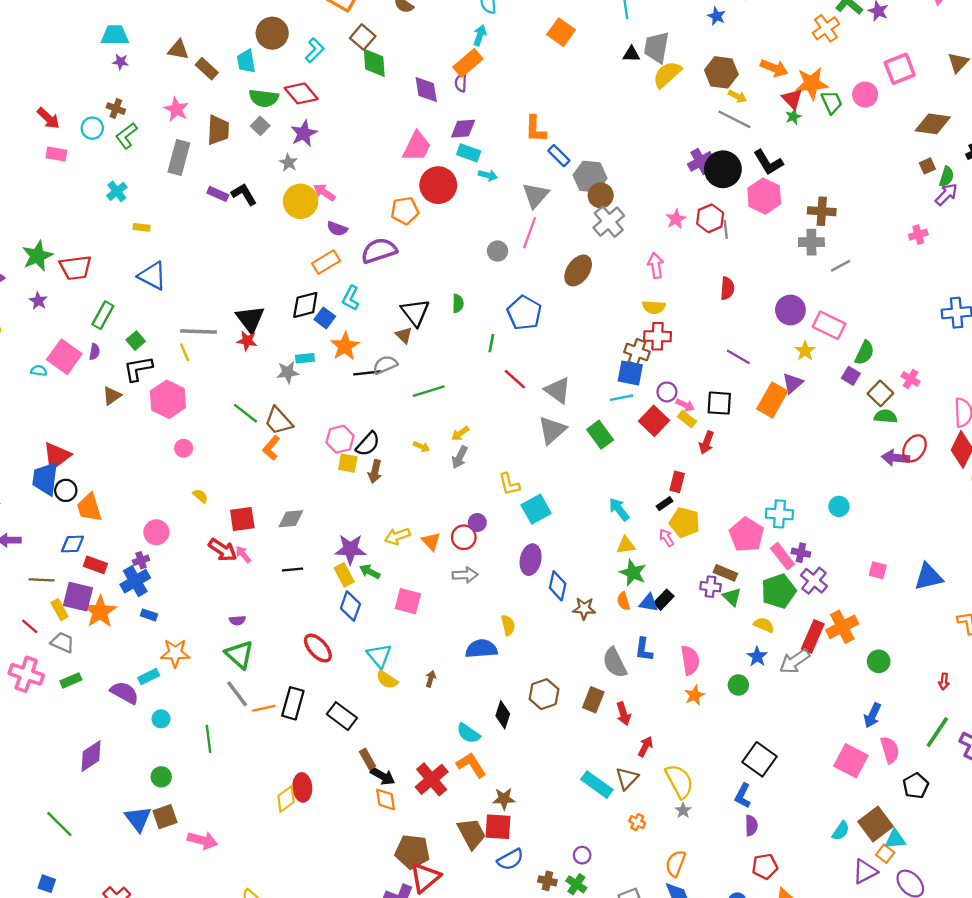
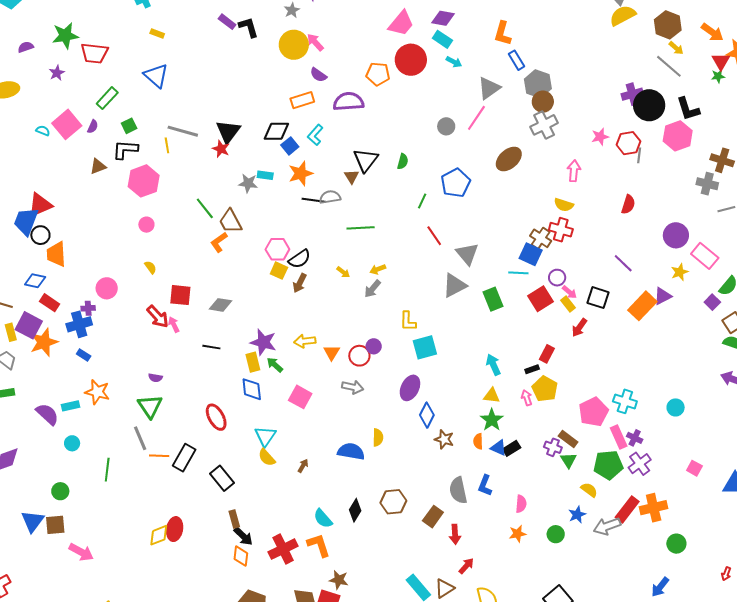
blue diamond: (350, 606) -> (252, 389), turned -40
pink semicircle: (690, 660) -> (521, 504), size x0.7

